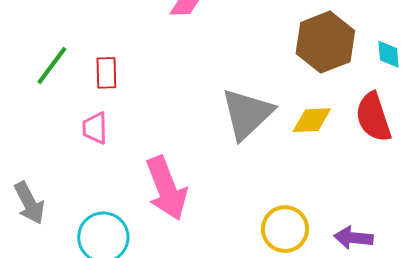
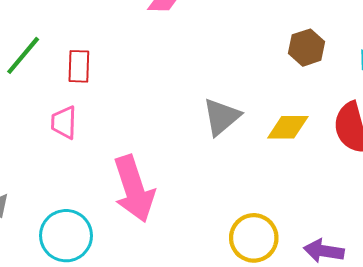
brown hexagon: (325, 42) -> (307, 48), size x0.6
gray triangle: (247, 114) -> (222, 117), size x0.7

